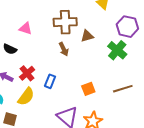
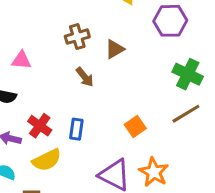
brown cross: (65, 22) -> (77, 37), size x0.7
green cross: (117, 50) -> (188, 74), moved
yellow semicircle: (26, 97) -> (47, 160), turned 42

